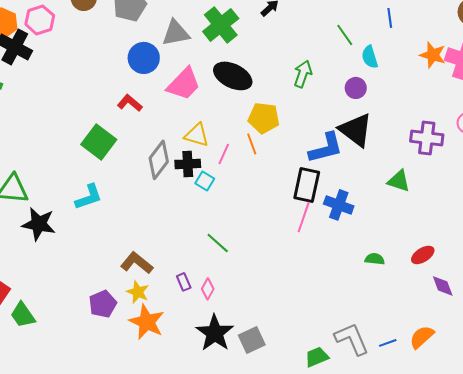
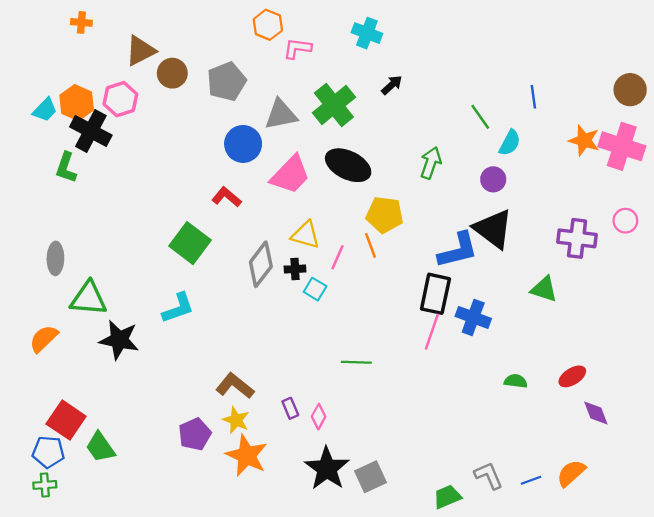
cyan semicircle: (370, 57) -> (510, 143), turned -135
black cross: (188, 164) -> (295, 269), size x0.7
green line: (218, 243) -> (356, 362), moved, turned -40
gray L-shape: (352, 339) -> (489, 476), size x0.7

